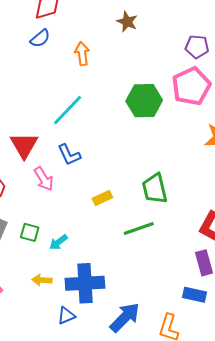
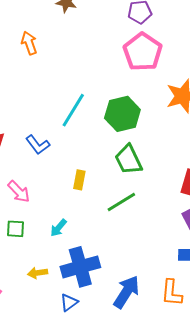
green hexagon: (144, 101) -> (122, 114), moved
cyan line: (68, 110) -> (73, 110), moved
pink arrow: (44, 179) -> (19, 192), moved
yellow rectangle: (102, 198) -> (79, 180), turned -42
cyan arrow: (58, 242) -> (59, 228), moved

